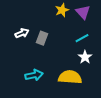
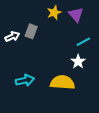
gray rectangle: (42, 38) -> (31, 31), moved
cyan line: (82, 38) -> (83, 42), moved

